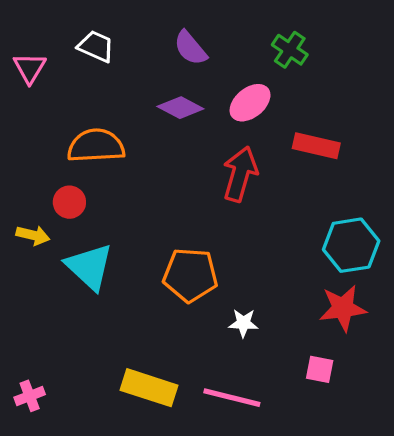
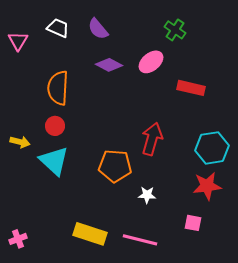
purple semicircle: (190, 48) -> (98, 29), moved
orange semicircle: (96, 146) -> (58, 88), turned -84
red arrow: (240, 174) -> (152, 139), moved
red circle: (69, 202) -> (55, 126), moved

